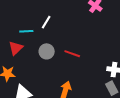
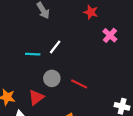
red triangle: (16, 48) -> (36, 97), moved

